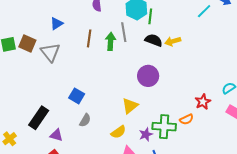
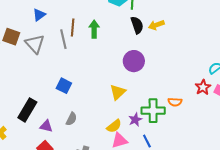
gray line: (124, 32) -> (63, 39), moved
black semicircle: (154, 40) -> (137, 25), turned 54
red star: (203, 102) -> (203, 87), moved
orange semicircle: (187, 119) -> (175, 102), turned 32
gray semicircle: (85, 120) -> (71, 119), moved
yellow semicircle: (118, 132) -> (114, 126), moved

